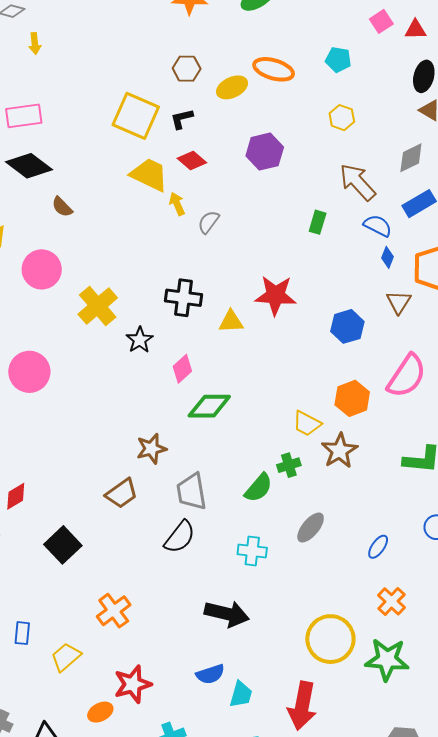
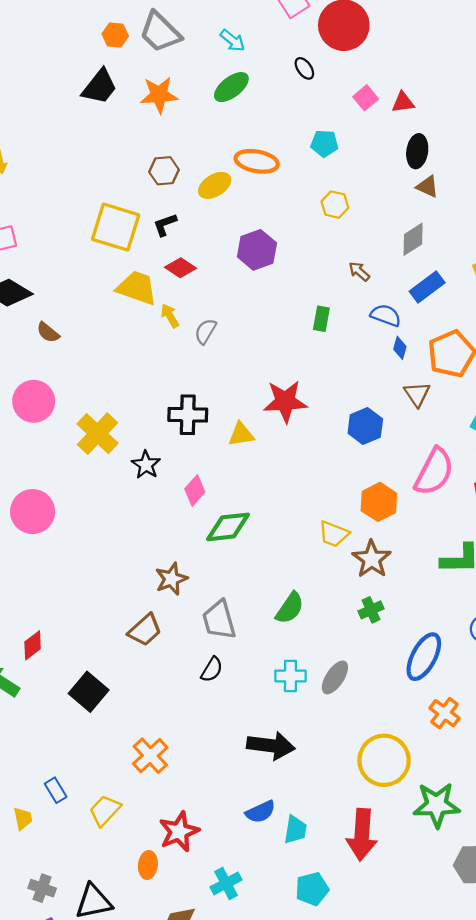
brown arrow: (358, 182) -> (359, 271), size x0.5
green cross: (289, 465) -> (371, 610), moved
gray ellipse: (311, 527) -> (335, 677), moved
black semicircle: (180, 537) -> (212, 669), size x0.7
blue ellipse: (378, 547) -> (424, 657), size x1.8
blue rectangle: (22, 633) -> (56, 790), turned -30
green star: (387, 660) -> (437, 805), moved
orange ellipse: (100, 712) -> (148, 865), turned -50

